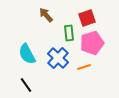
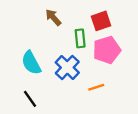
orange line: (84, 67) -> (96, 87), moved

